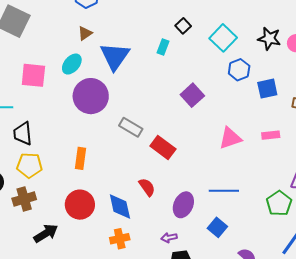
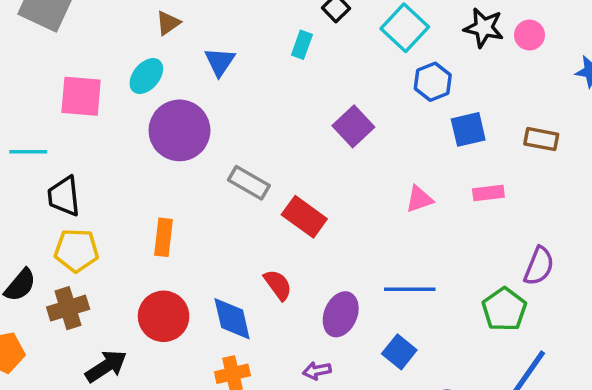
blue triangle: (115, 56) -> (220, 62), size x0.6
blue square: (267, 89) -> (468, 129), moved
pink triangle: (230, 138) -> (419, 199), size x0.7

